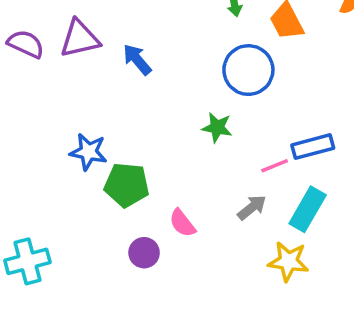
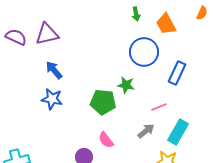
blue arrow: (137, 60) -> (54, 70), moved
blue rectangle: (313, 147) -> (177, 73), moved, turned -50
green pentagon: (127, 185) -> (103, 102), moved

